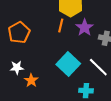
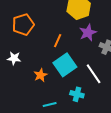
orange line: (61, 25) -> (58, 41), moved
orange star: (31, 80) -> (41, 75), moved

